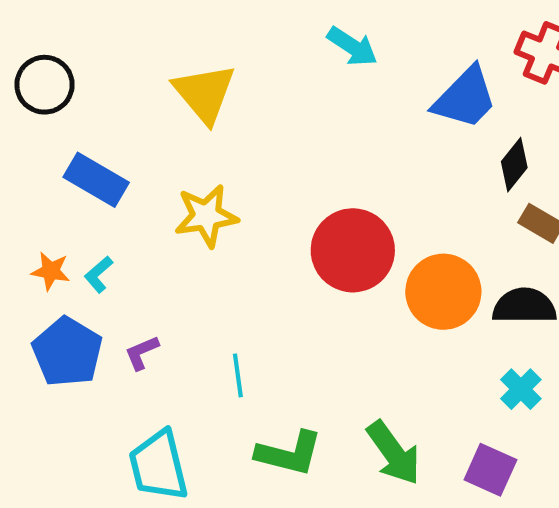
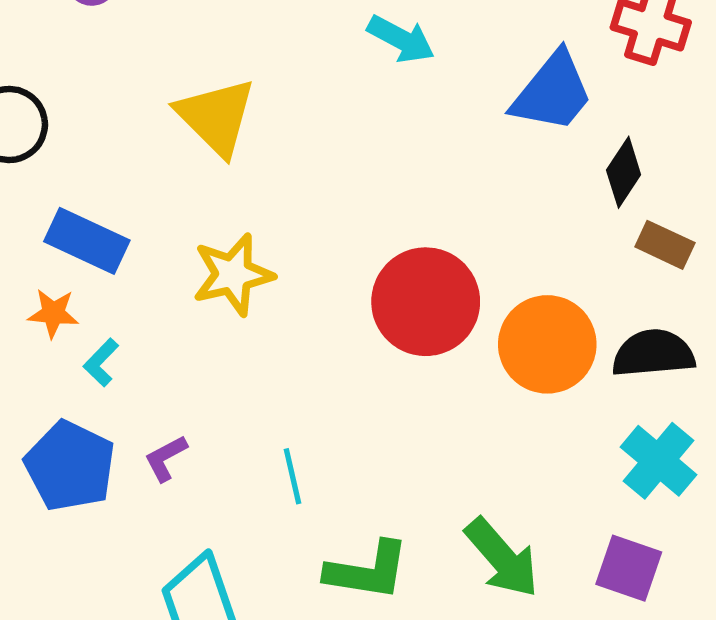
orange star: (51, 271) -> (53, 313), moved
cyan cross: (521, 389) -> (658, 461), size x1.4

